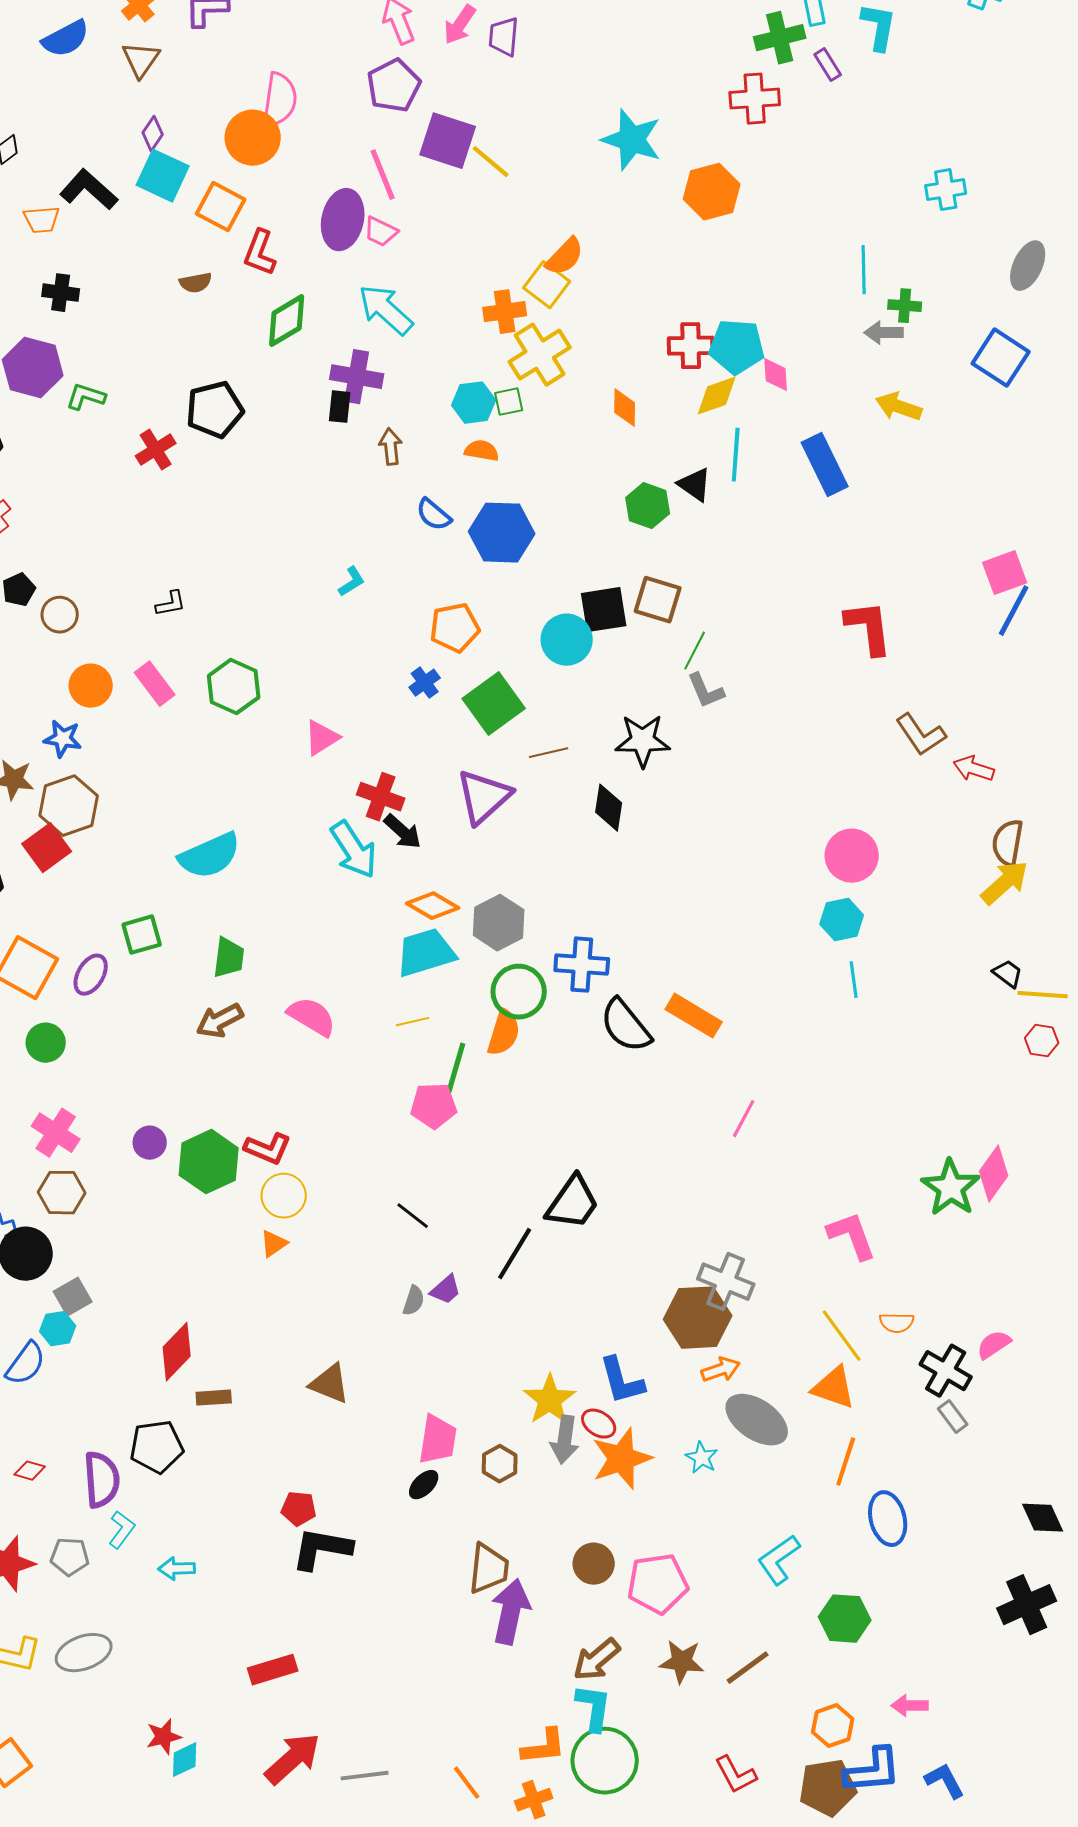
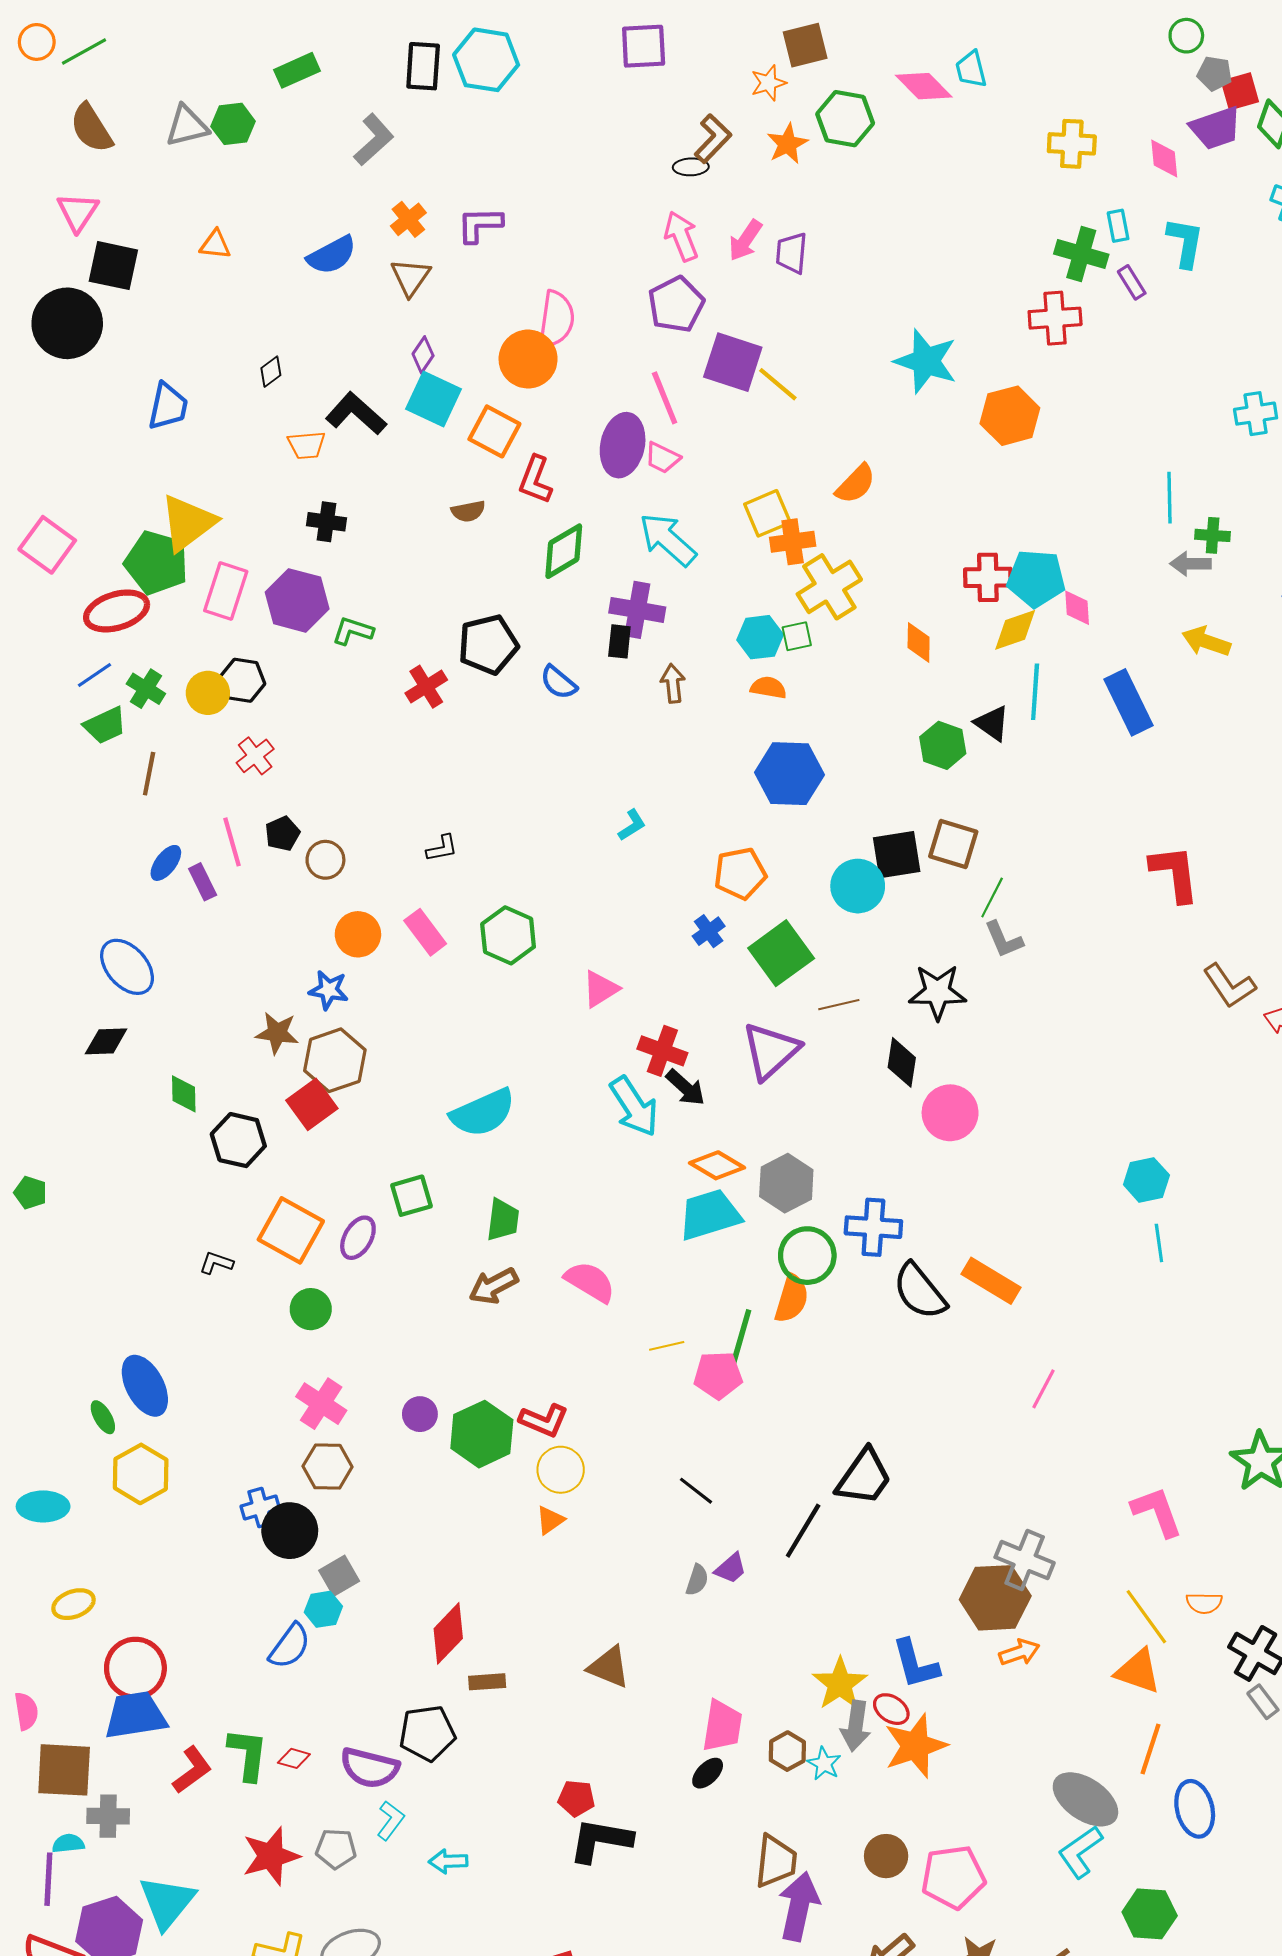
green cross: (780, 38) -> (1081, 254), turned 30
yellow square: (547, 285) -> (767, 513), moved, turned 30
blue semicircle: (434, 515) -> (558, 682), moved
pink circle: (852, 856) -> (950, 1113), moved
yellow line: (413, 1022) -> (667, 1346), moved
gray ellipse: (757, 1420) -> (1085, 1799), moved
cyan star: (702, 1458) -> (824, 1764), moved
purple semicircle: (102, 1480) -> (370, 1768), turned 108

